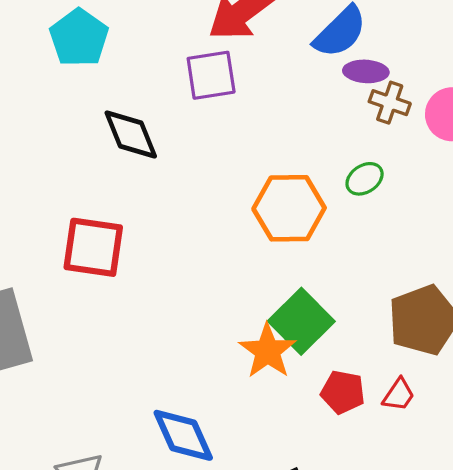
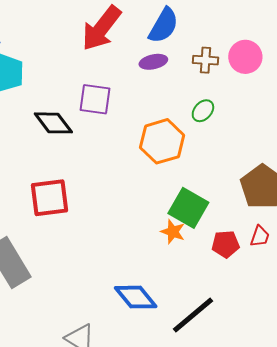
purple ellipse: (366, 71) -> (153, 62), moved
purple square: (211, 75) -> (95, 99), moved, turned 32
orange star: (268, 351) -> (173, 232), size x0.7

